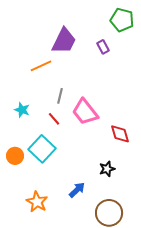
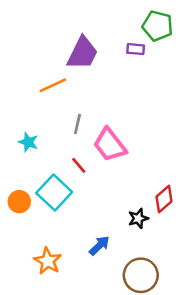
purple rectangle: (103, 47) -> (136, 49), moved, turned -56
red line: (54, 119) -> (79, 165), moved
red diamond: (120, 134) -> (164, 199), moved, turned 65

